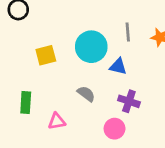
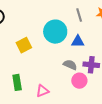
gray semicircle: (86, 94) -> (70, 65), moved
pink circle: (115, 129) -> (79, 81), moved

